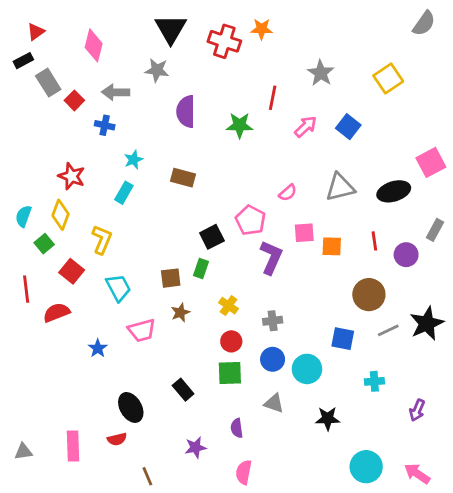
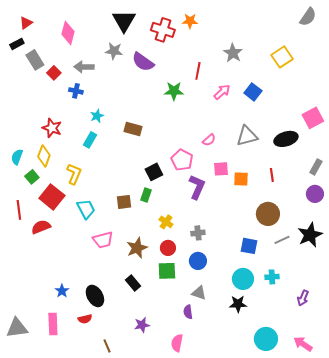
purple semicircle: (186, 112) -> (143, 62), moved, turned -55
purple circle: (406, 255) -> (315, 194), moved
red square: (72, 271) -> (52, 197), size x1.4
brown star: (180, 312) -> (137, 248), moved, size x1.5
blue star: (98, 348) -> (62, 291), moved
cyan circle: (307, 369) -> (243, 279), moved
purple semicircle: (237, 428) -> (188, 312), moved
gray triangle: (23, 452) -> (17, 328), size x1.6

